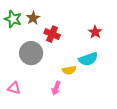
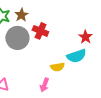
red star: (95, 32) -> (85, 37), moved
gray circle: (31, 53) -> (17, 38), moved

